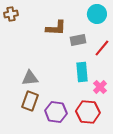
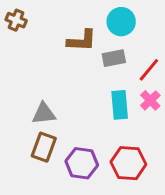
brown cross: (11, 14) -> (16, 20), turned 32
cyan circle: (97, 14) -> (121, 22), moved
pink cross: (100, 87) -> (150, 100), moved

